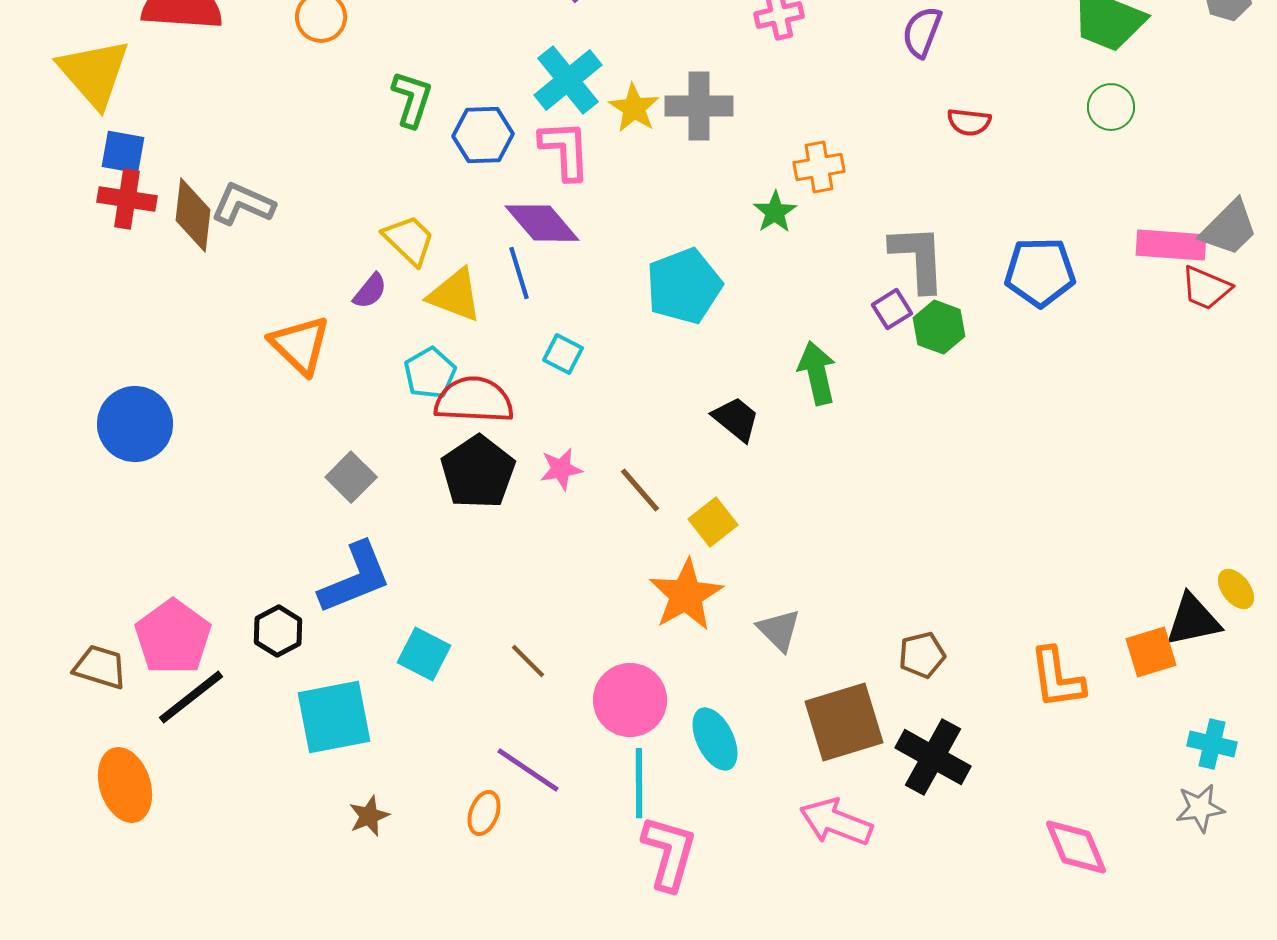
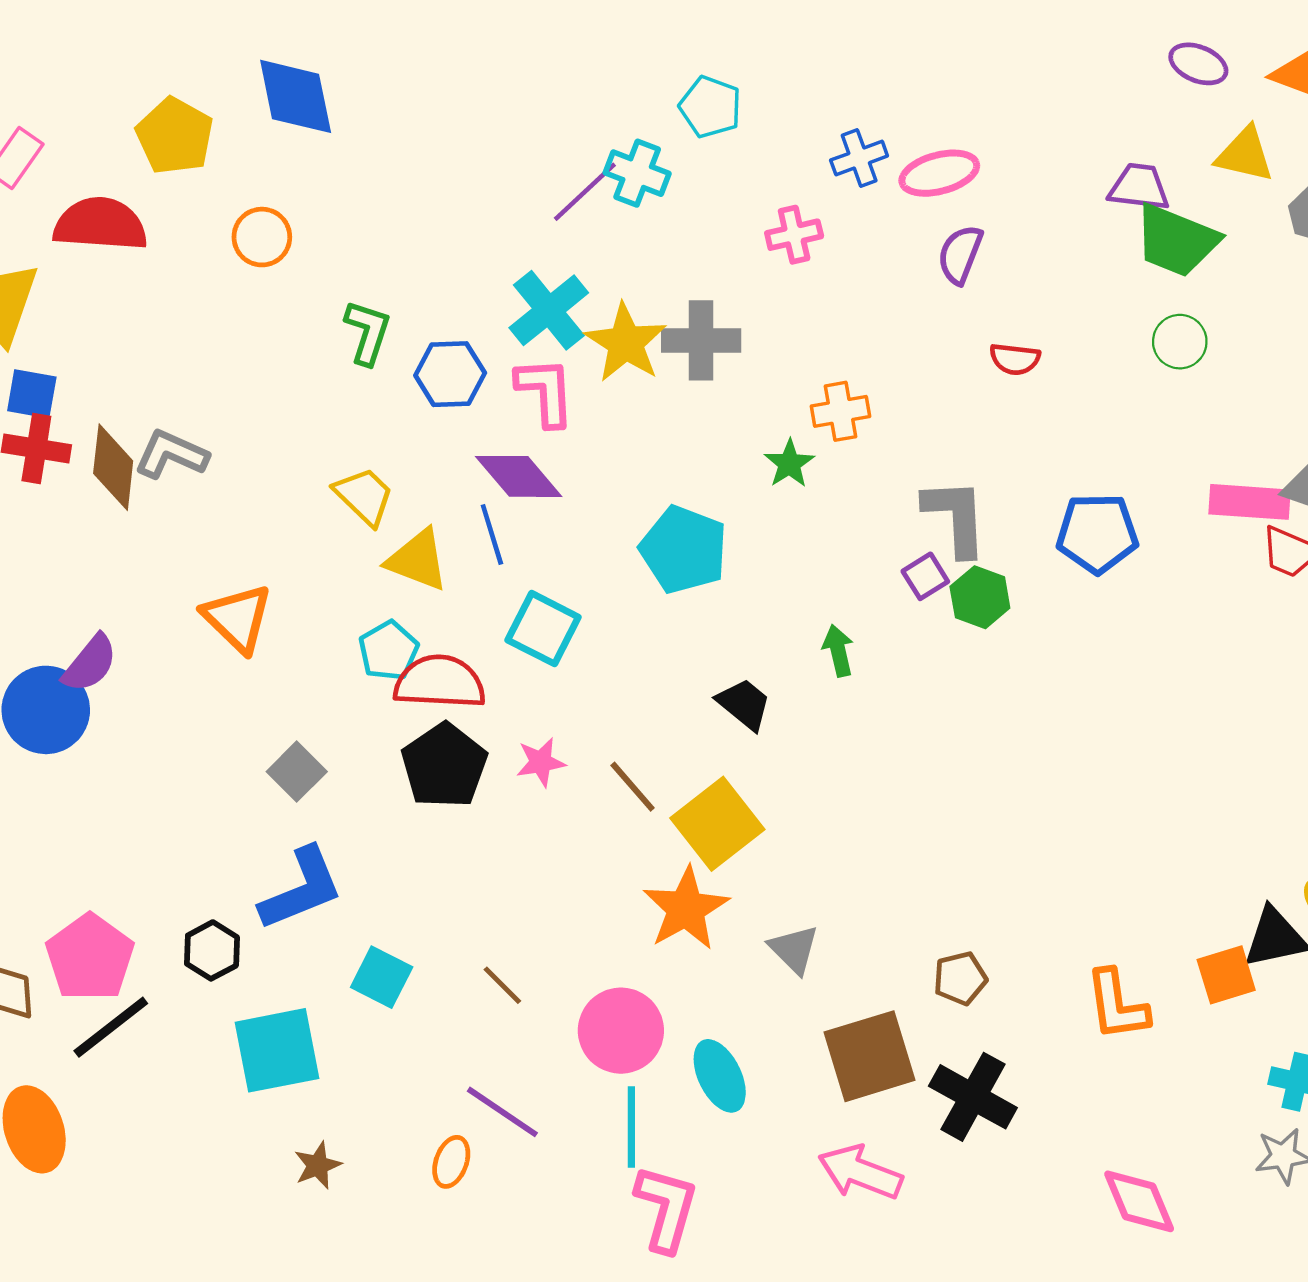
yellow star: (634, 108) -> (626, 343), size x1.4
cyan pentagon: (684, 286) -> (684, 550), turned -30
purple semicircle: (370, 291) -> (90, 663), moved, size x1.4
cyan square: (563, 354) -> (543, 629), size x1.6
green arrow: (817, 373) -> (838, 651), size x0.7
yellow square: (713, 522) -> (717, 824), size x1.6

